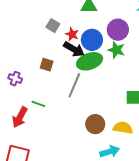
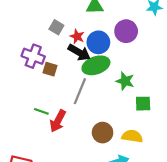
green star: (116, 50) -> (125, 81), moved
purple cross: (15, 79) -> (33, 56), moved, size x1.5
red arrow: (20, 117) -> (58, 121), moved

